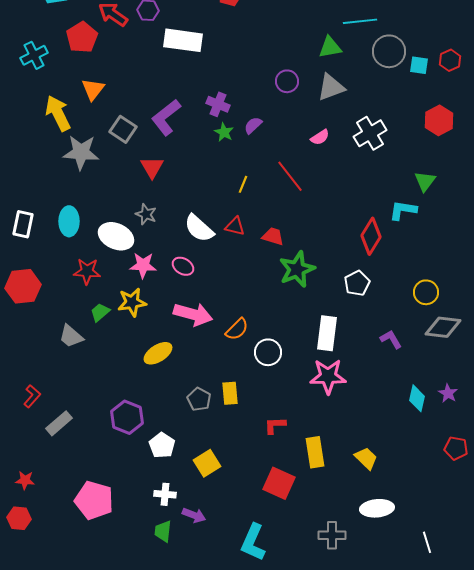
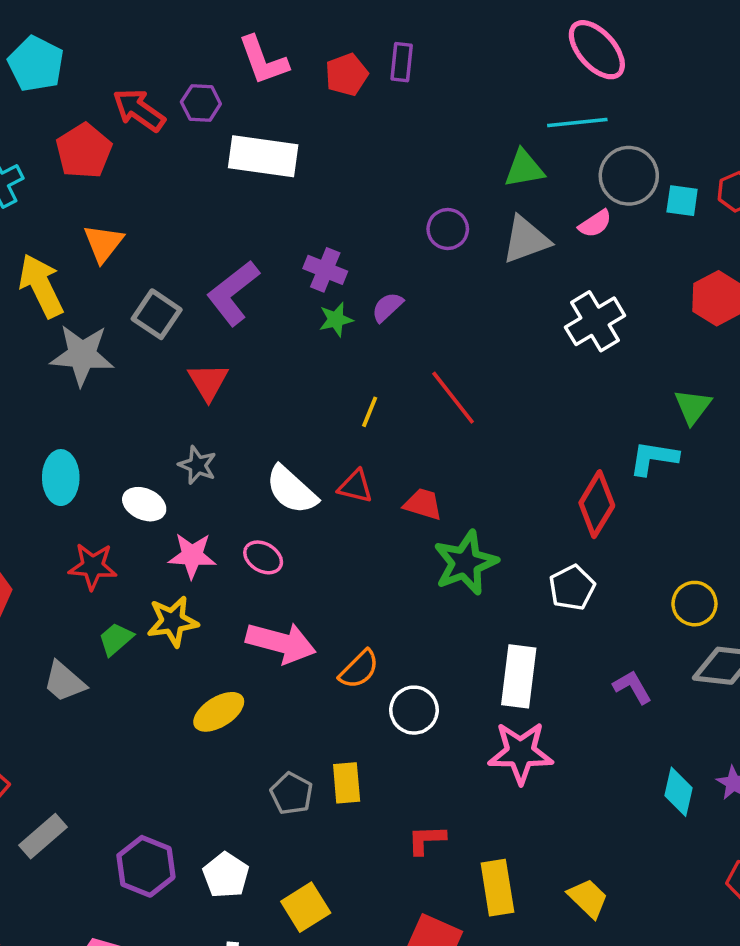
green star: (224, 132) -> (336, 320), turned 30
pink semicircle: (320, 137) -> (595, 224), moved
white ellipse: (116, 236) -> (144, 504), size x0.7
purple hexagon: (127, 417) -> (146, 866), moved

